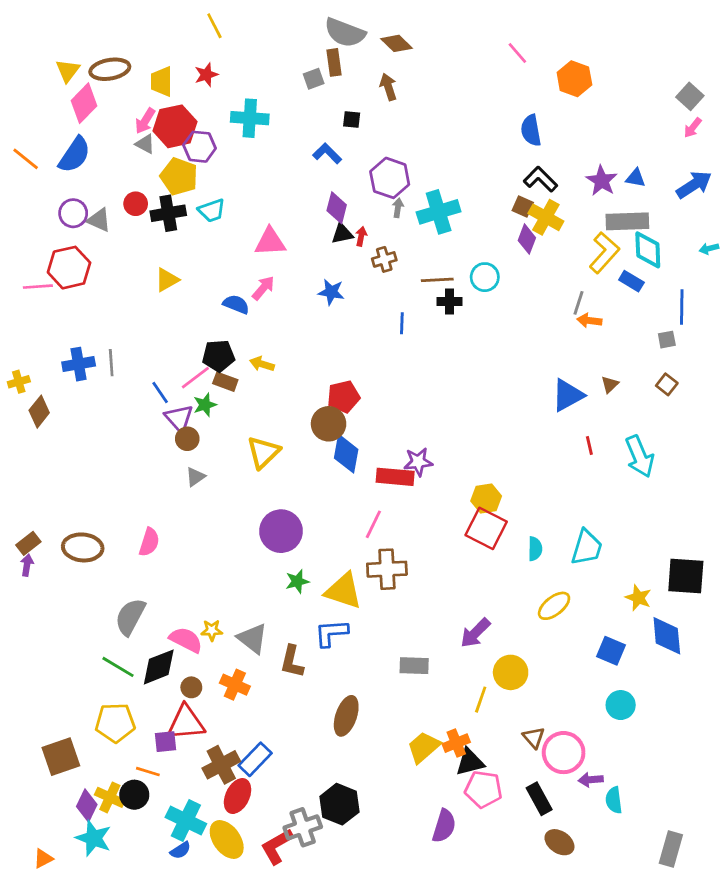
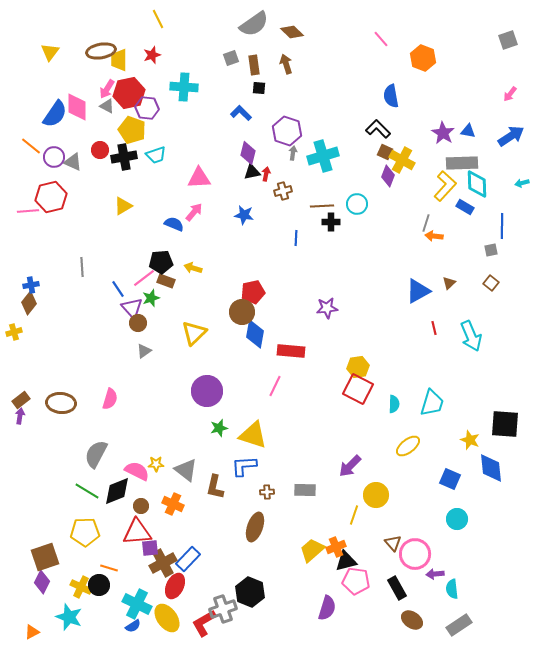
gray semicircle: (345, 33) -> (254, 24), turned -56
brown rectangle: (334, 62) -> (254, 65), moved
brown ellipse: (110, 69) -> (101, 51), moved
gray square: (690, 96) -> (508, 40), moved, turned 30
pink diamond: (84, 103) -> (77, 107), moved, turned -44
orange line: (26, 159) -> (31, 146), moved
black L-shape: (540, 179) -> (378, 129), moved
blue cross: (79, 364) -> (31, 285), moved, size x0.7
yellow cross: (19, 382) -> (14, 332), moved
purple star: (418, 462) -> (327, 308), moved
brown cross: (387, 569) -> (267, 492), moved, size x0.5
purple square: (166, 742) -> (150, 548), moved
purple diamond: (87, 806) -> (42, 582), moved
gray rectangle: (671, 849) -> (459, 625), moved, turned 40

